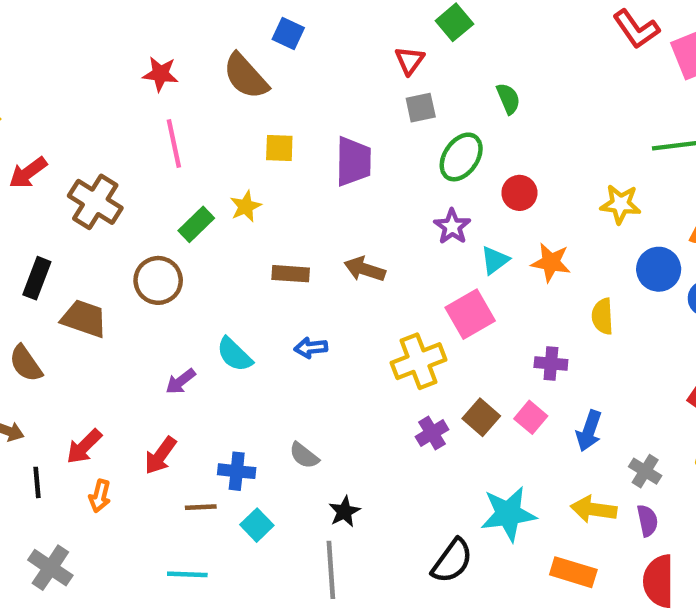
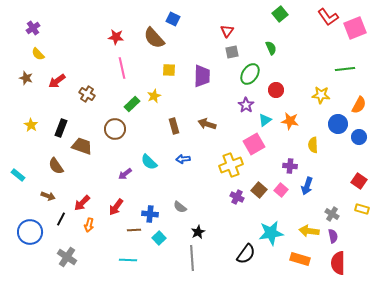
green square: (454, 22) -> (280, 14), moved
brown cross: (95, 202) -> (87, 94), size x0.7
brown rectangle: (291, 274) -> (174, 126), turned 70
blue arrow: (589, 431) -> (307, 186), moved
purple cross: (432, 433) -> (237, 197), turned -32
black line: (37, 482) -> (61, 219), turned 32

